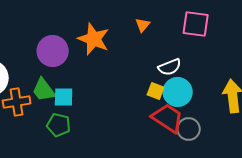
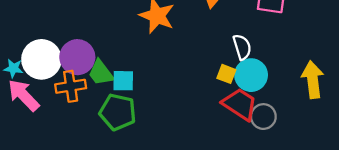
purple circle: (53, 51) -> (77, 57), moved
white semicircle: (170, 67) -> (242, 47), turned -85
green pentagon: (59, 125) -> (118, 112), size x1.4

